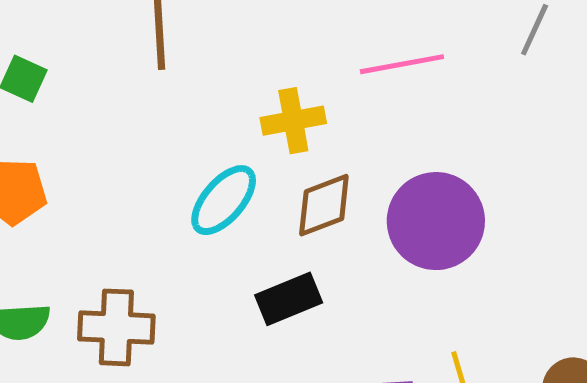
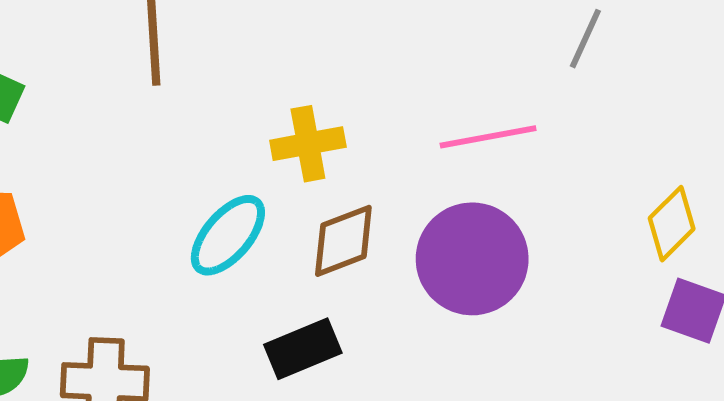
pink line: (402, 64) -> (488, 137), moved

